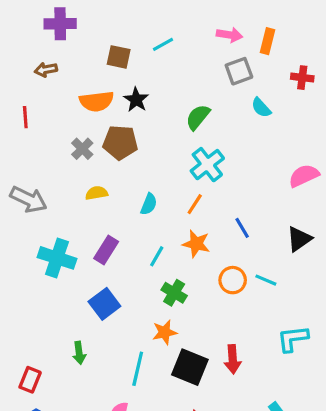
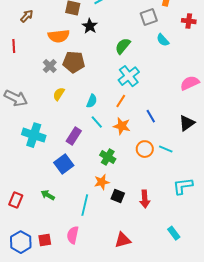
brown arrow: (46, 70) -> (27, 16), turned 144
black star: (136, 100) -> (90, 26), moved
yellow semicircle: (97, 193) -> (59, 94), turned -48
purple rectangle: (106, 250) -> (74, 136), moved
cyan line: (157, 256) -> (97, 122), moved, turned -72
green arrow: (79, 353) -> (48, 195), turned 128
black square: (190, 367) -> (118, 196), moved, size x0.6
red rectangle: (30, 380) -> (16, 200), moved

